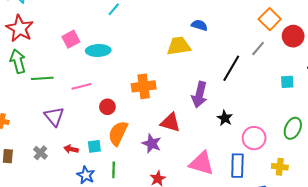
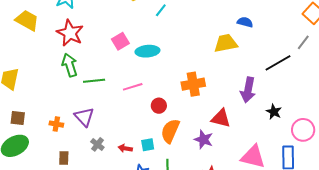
black line: (231, 68) -> (278, 63), turned 32
purple triangle: (54, 116) -> (84, 117), moved
gray cross: (40, 153) -> (97, 144), moved

